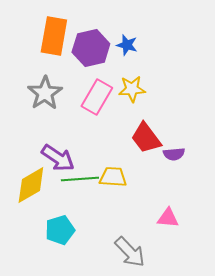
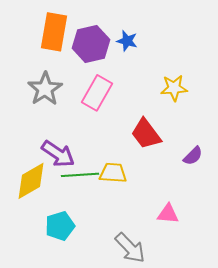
yellow star: (132, 89) -> (174, 88), moved
purple semicircle: (174, 154) -> (193, 156), moved, turned -40

